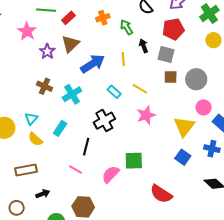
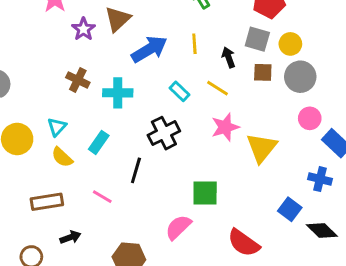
yellow circle: (213, 40) -> (290, 44), moved
black arrow: (144, 46) -> (229, 57), moved
cyan cross: (72, 94) -> (118, 93), turned 30
yellow triangle: (184, 127) -> (262, 148), moved
blue square: (183, 157) -> (290, 209), moved
pink line: (75, 170) -> (102, 197), moved
pink semicircle: (111, 174) -> (178, 227), moved

